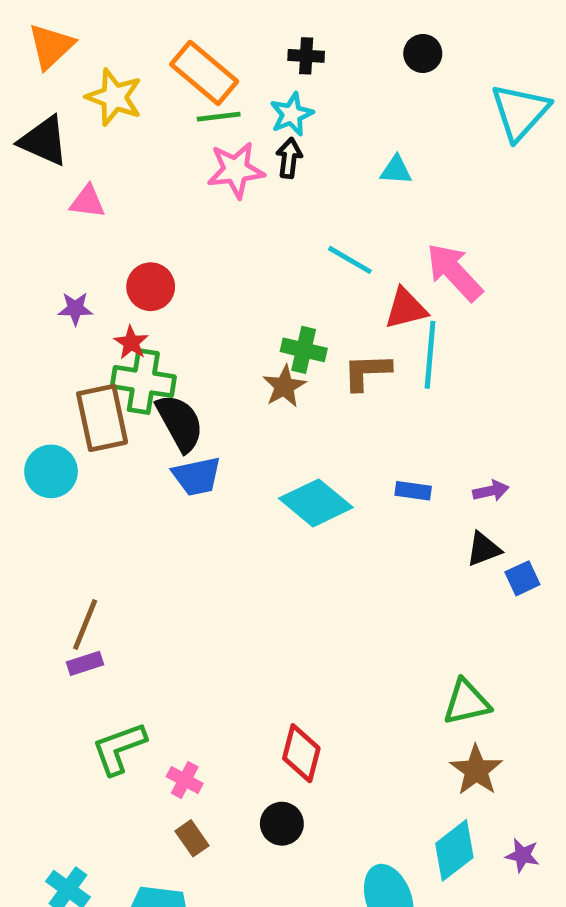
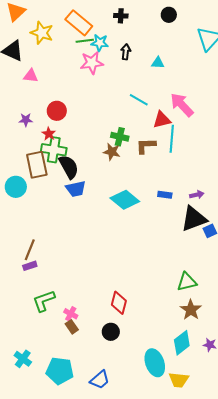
cyan star: (292, 114) -> (100, 43), moved, turned 30
black arrow: (289, 158) -> (126, 52), moved
brown star: (284, 386) -> (112, 152), turned -30
black triangle: (484, 549) -> (194, 219), size x1.8
brown rectangle: (192, 838) -> (72, 327), moved

